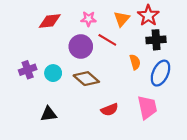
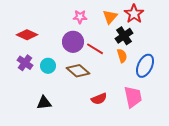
red diamond: (50, 21) -> (27, 35), moved, turned 30
red line: (107, 40) -> (95, 49), moved
black cross: (156, 40) -> (124, 36), moved, turned -30
purple cross: (28, 70) -> (25, 63), turned -35

